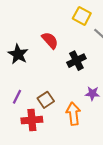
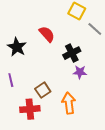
purple star: (92, 93) -> (80, 72), moved
purple line: (17, 97) -> (11, 80), moved, turned -40

